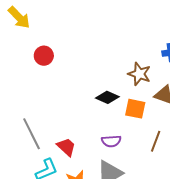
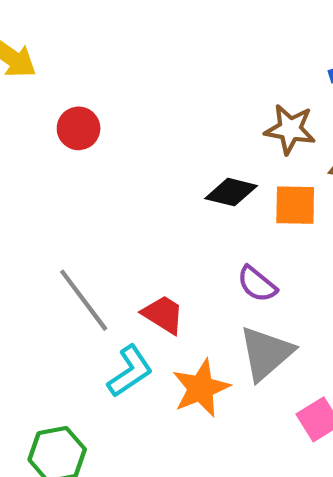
purple semicircle: (111, 141) -> (257, 284), turned 54

